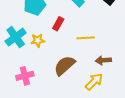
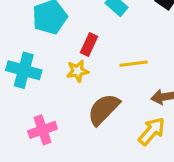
cyan cross: (16, 37) -> (24, 70), turned -35
yellow star: (38, 40) -> (78, 71), moved

